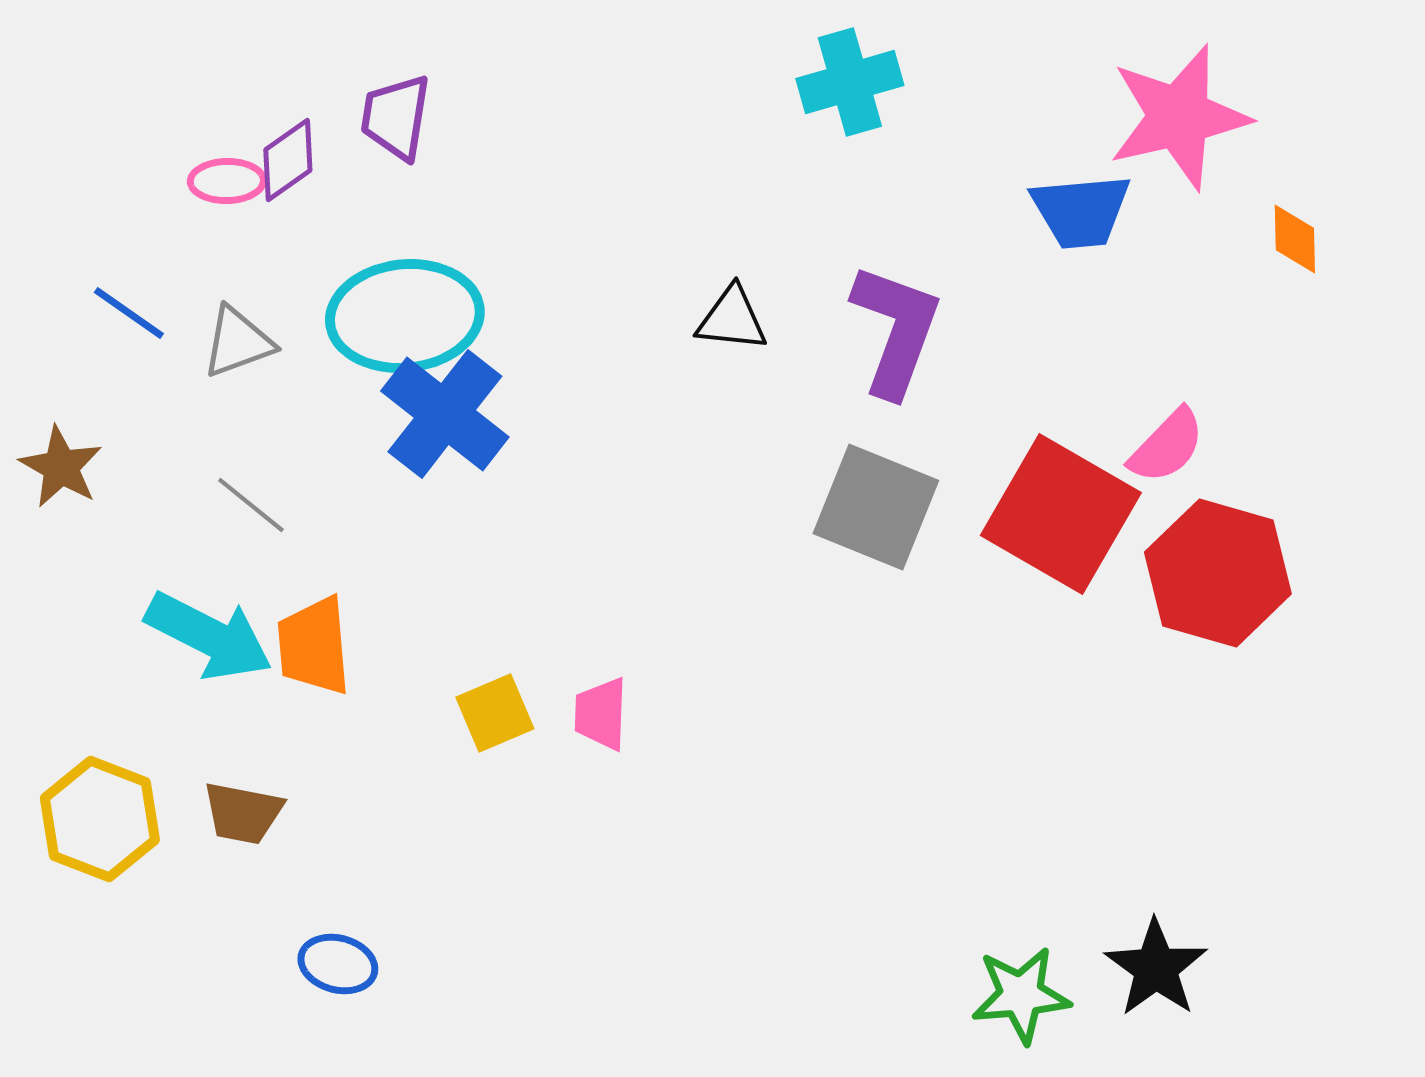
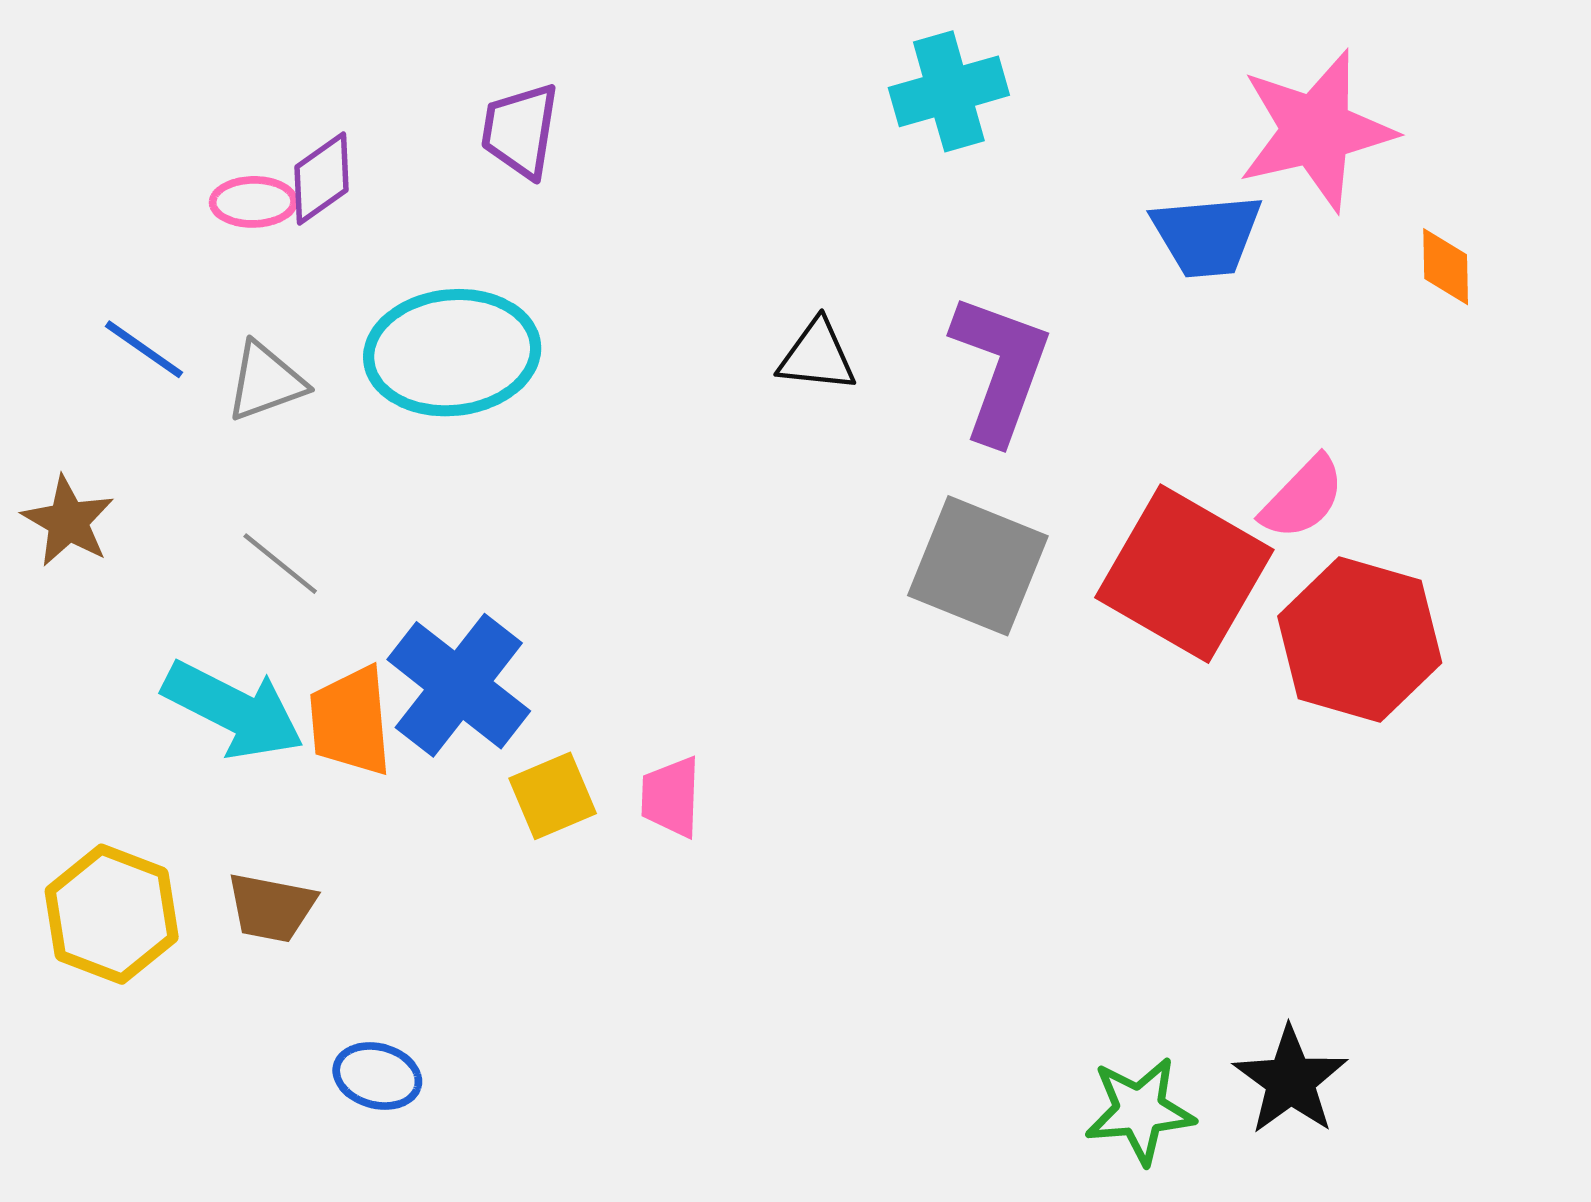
purple trapezoid: (396, 117) -> (520, 130), moved
blue cross: (445, 414) -> (459, 685), moved

